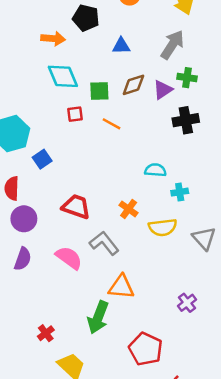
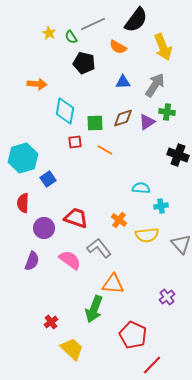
orange arrow: (53, 39) -> (37, 84), moved
blue triangle: (121, 46) -> (123, 82), moved
cyan diamond: (63, 76) -> (65, 111), turned 32
black cross: (186, 120) -> (178, 155), moved, turned 30
purple circle: (24, 219) -> (44, 228), moved

